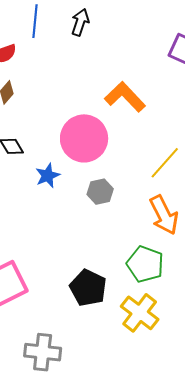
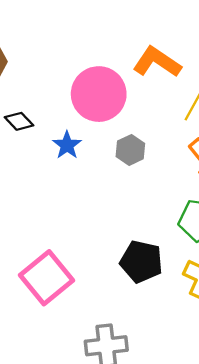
orange L-shape: (125, 97) -> (157, 62), moved

